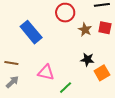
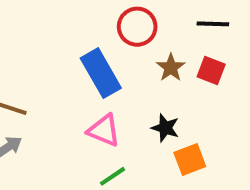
blue rectangle: (31, 32) -> (101, 73), moved
pink triangle: (46, 72) -> (104, 130), moved

